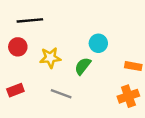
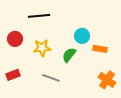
black line: (30, 20) -> (39, 16), moved
orange rectangle: (133, 66) -> (100, 49), moved
orange cross: (128, 96) -> (107, 80), turned -36

